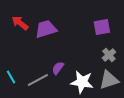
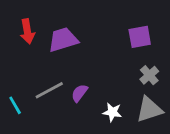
red arrow: (20, 23) -> (27, 31), turned -138
gray line: (38, 80) -> (49, 90), moved
white star: (82, 82) -> (112, 112), size x0.6

